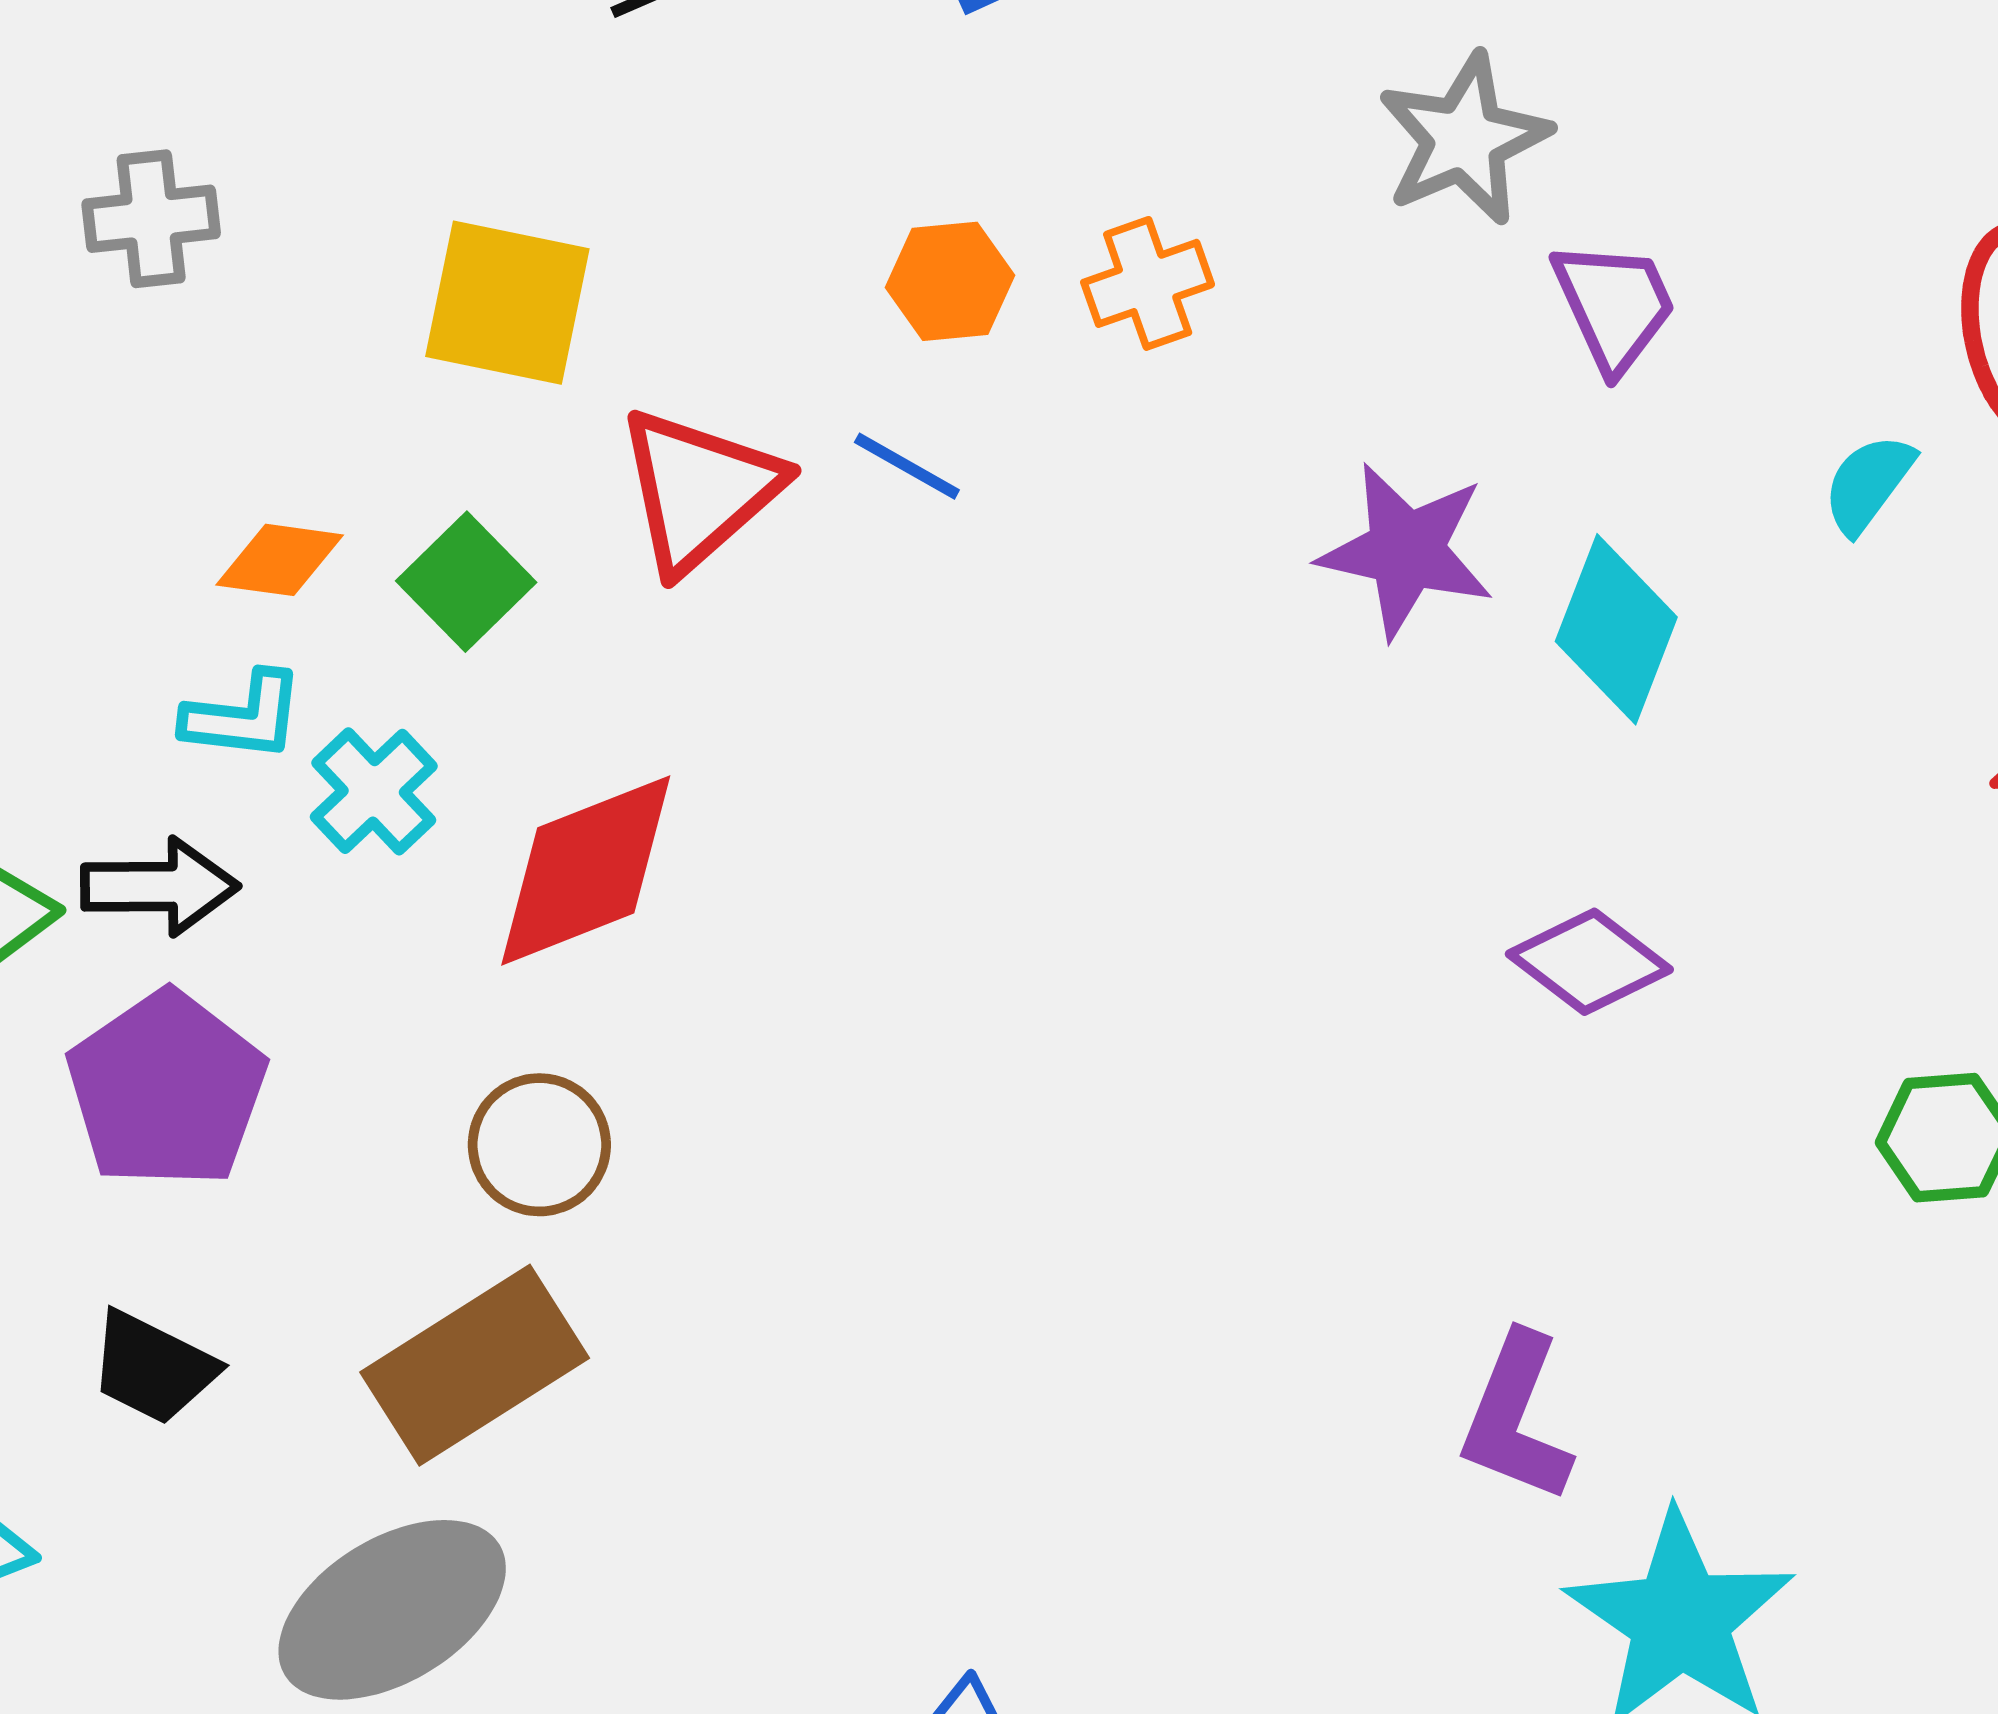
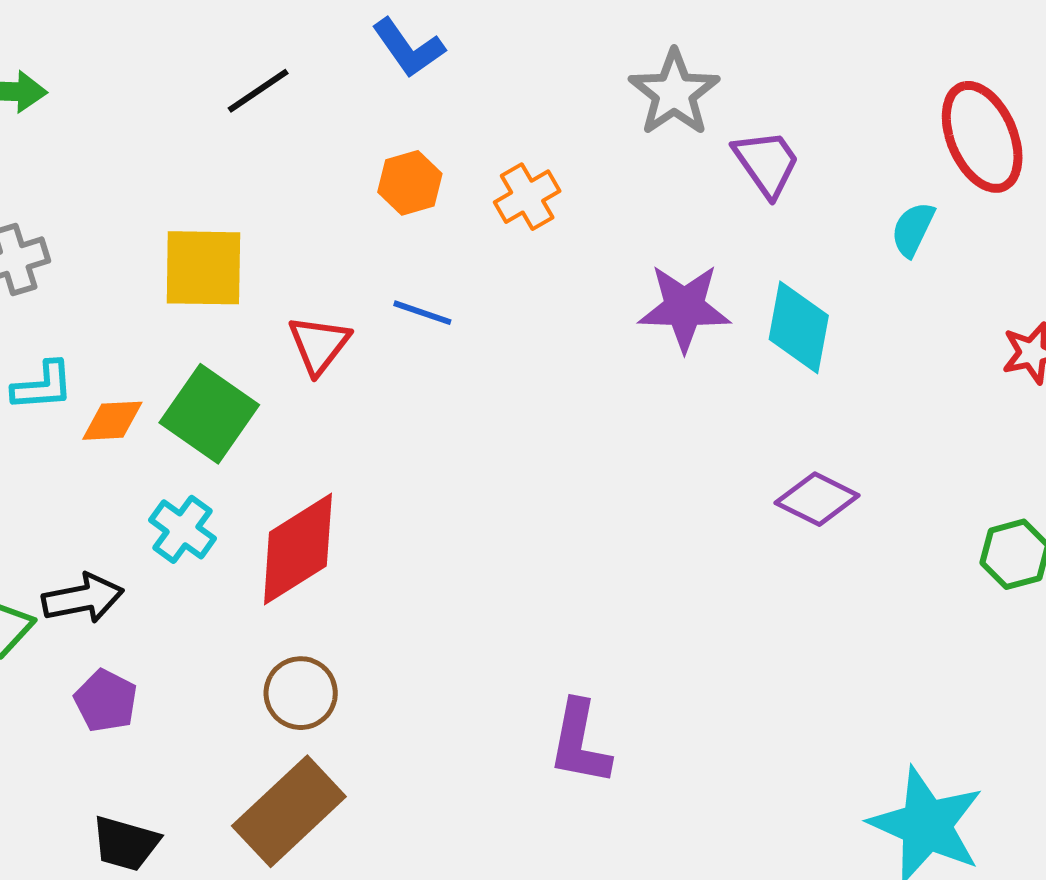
orange hexagon: (950, 281) -> (410, 183), moved
red triangle: (699, 490) -> (319, 345), size x0.7
green square: (466, 582) -> (209, 414), size x1.4
cyan L-shape: (243, 716) -> (43, 386), moved
purple pentagon: (167, 1090) -> (106, 701), size x0.6
purple L-shape: (1516, 1418) -> (580, 743), moved

